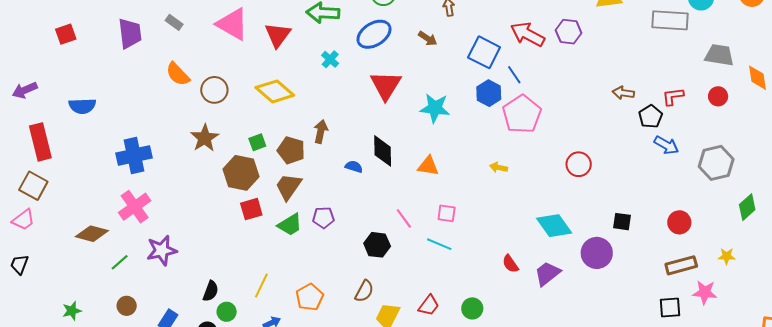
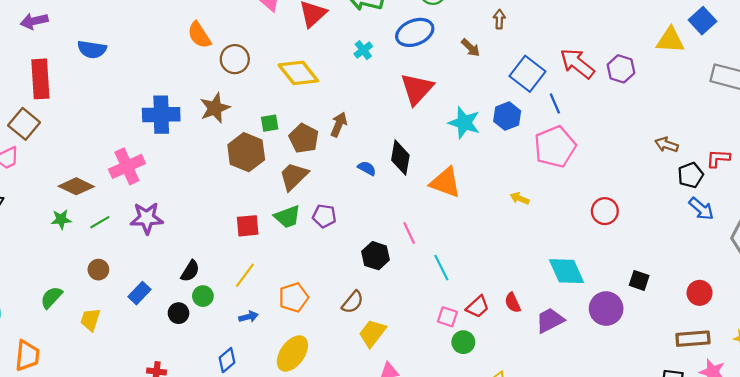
blue hexagon: (489, 93) -> (507, 116), moved
blue cross: (134, 155) -> (161, 115), moved
orange triangle: (428, 166) -> (445, 182), size x1.4
red square: (251, 209) -> (248, 226), moved
pink square: (447, 213) -> (447, 317), moved
cyan line: (439, 244) -> (441, 268), turned 30
red trapezoid: (429, 305) -> (478, 307), moved
green star: (72, 311) -> (61, 219), moved

